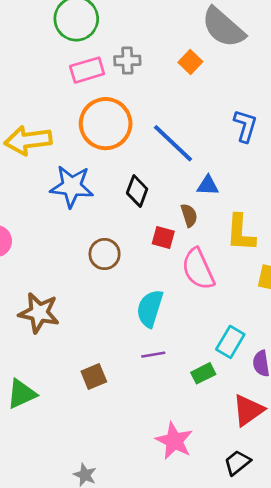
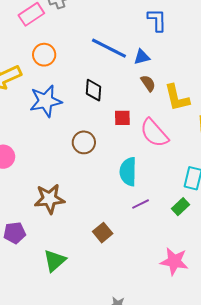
orange circle: (106, 124) -> (44, 55), moved, size x0.6
blue triangle: (208, 186) -> (142, 57), moved
brown semicircle: (189, 215) -> (148, 83), moved

